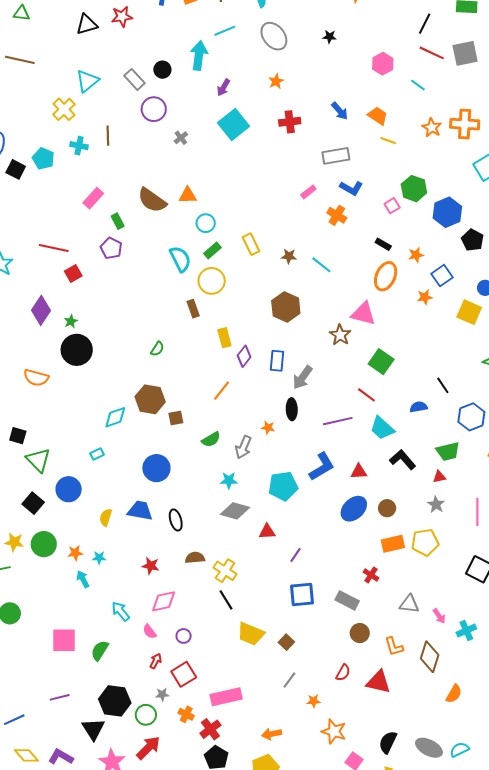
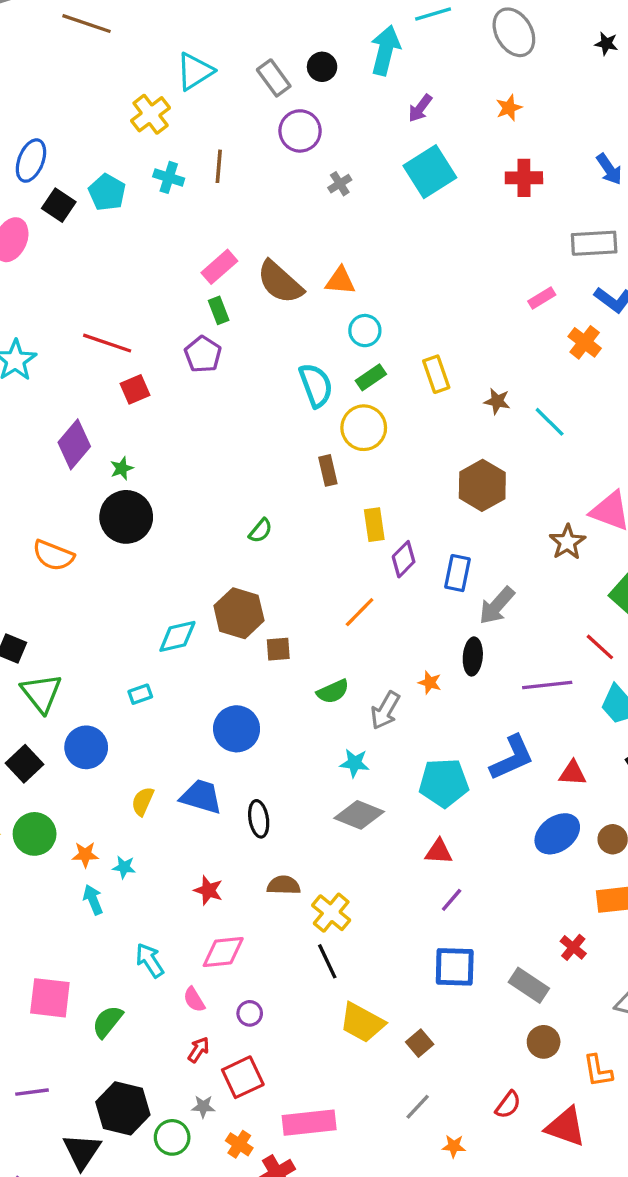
pink rectangle: (93, 198) -> (219, 267), moved
red triangle: (267, 532) -> (439, 852), moved

